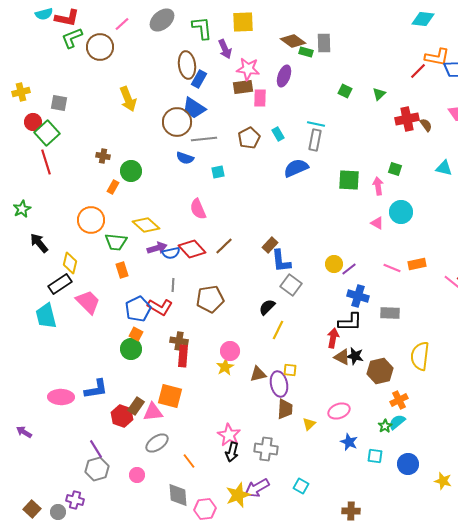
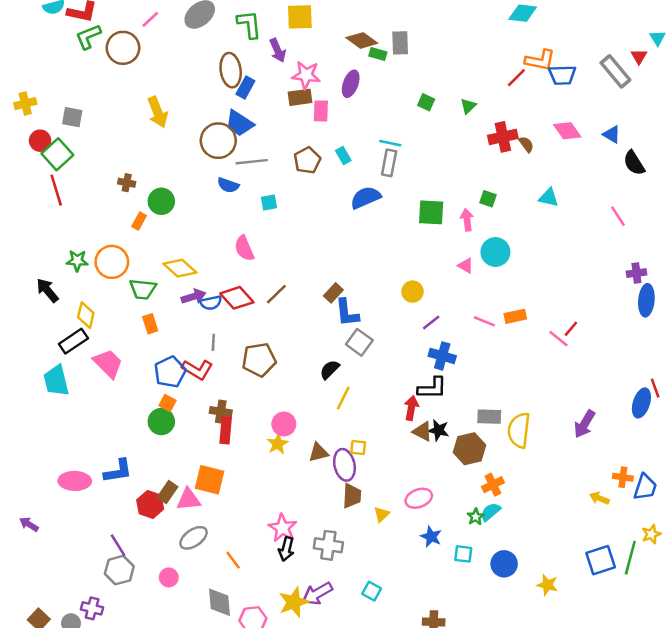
green star: (22, 209) -> (77, 261), moved, turned 30
yellow circle: (334, 264) -> (413, 292), moved
gray rectangle: (390, 313) -> (489, 417), moved

